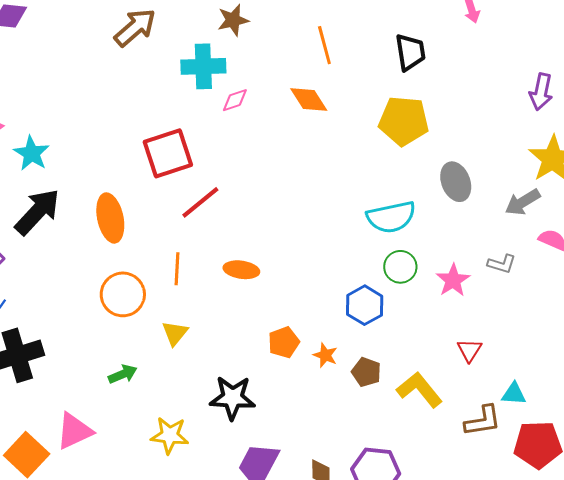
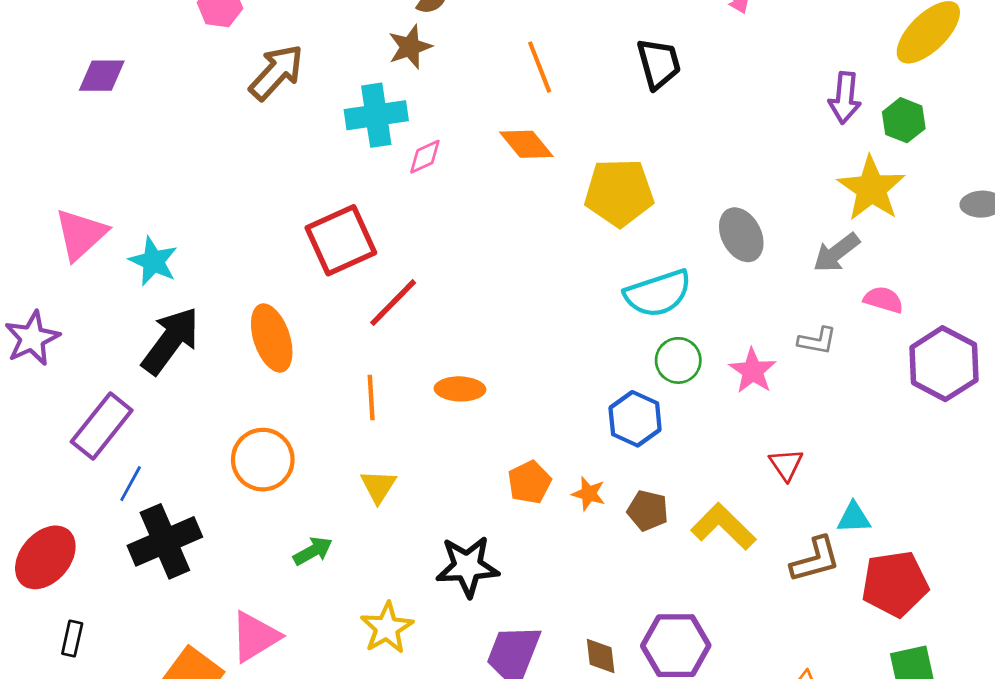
yellow pentagon: (404, 121) -> (619, 193), moved
orange circle: (123, 294) -> (263, 460), moved
yellow star: (170, 435) -> (387, 628), turned -30

